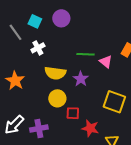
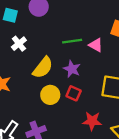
yellow semicircle: (55, 73) -> (43, 68), turned -50
red square: (73, 113) -> (74, 93), moved, turned 32

